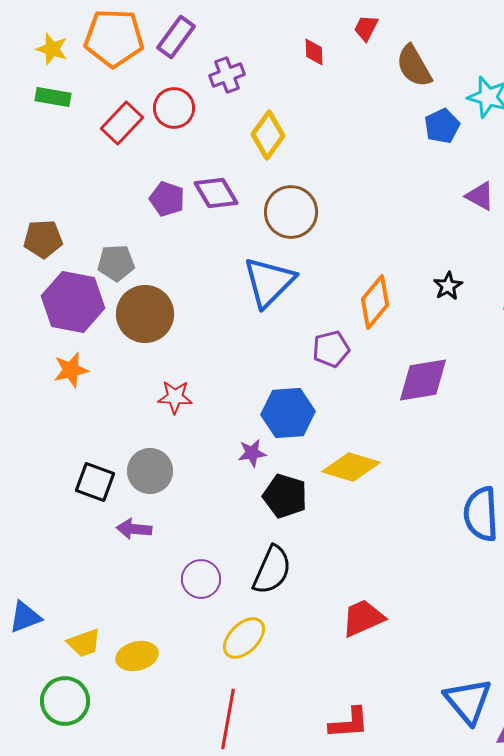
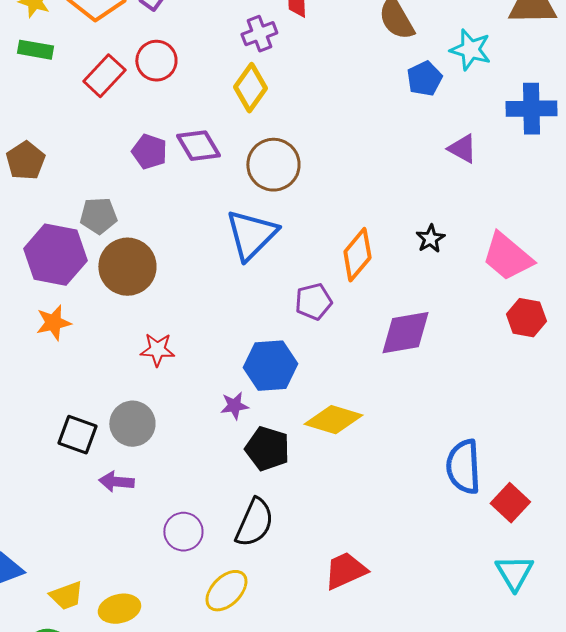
purple cross: (227, 75) -> (259, 34), moved
brown pentagon: (43, 239) -> (25, 161), moved, turned -30

